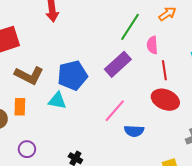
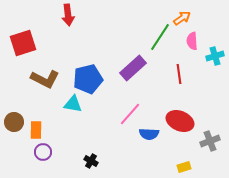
green line: (130, 27) -> (160, 37), moved
pink semicircle: (152, 45) -> (192, 41), moved
red ellipse: (165, 100) -> (180, 121), moved
orange rectangle: (20, 107) -> (36, 130), moved

